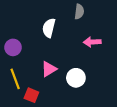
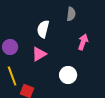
pink arrow: (92, 42) -> (83, 42), turned 112
pink triangle: (49, 69) -> (39, 54), moved

